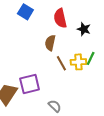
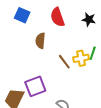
black star: (84, 29) -> (89, 19), moved
brown semicircle: (50, 43) -> (40, 41), moved

